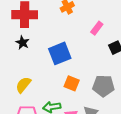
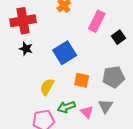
pink rectangle: (97, 28) -> (97, 21), size x1.5
yellow semicircle: (23, 85) -> (47, 87), moved

